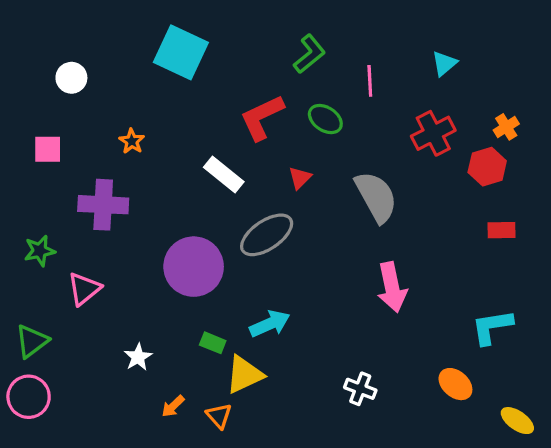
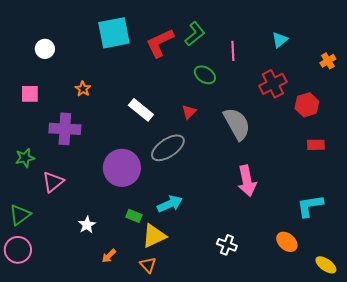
cyan square: (181, 52) -> (114, 33), turned -36
red L-shape: (262, 117) -> (160, 43), moved
orange cross: (506, 127) -> (328, 61), moved
orange triangle: (219, 416) -> (148, 265), moved

